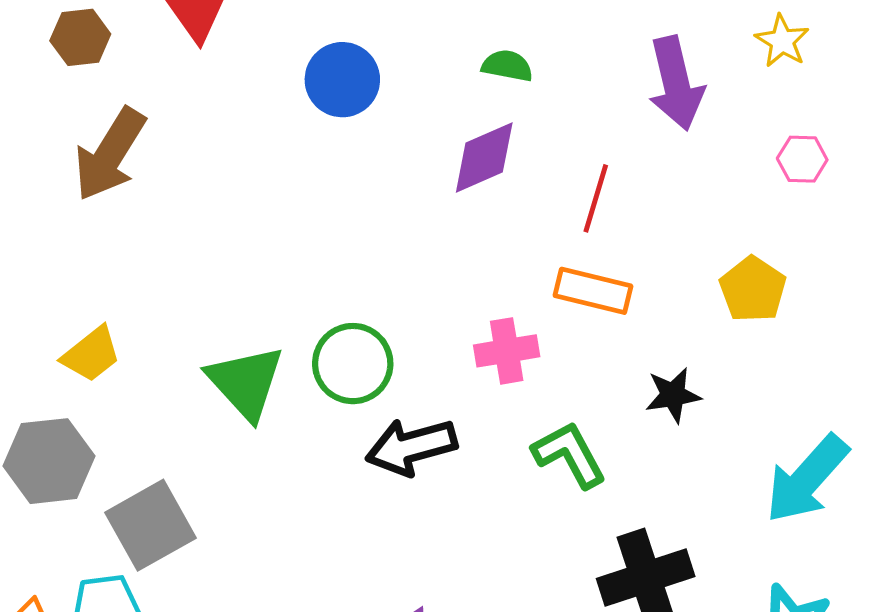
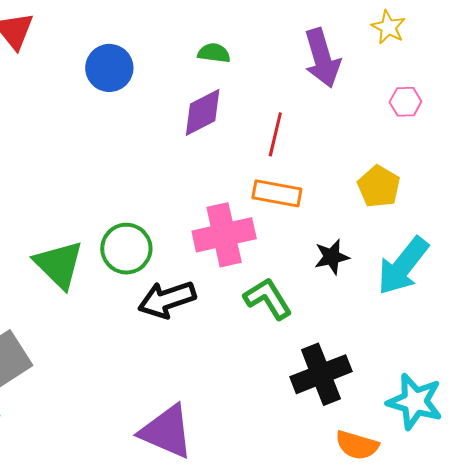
pink cross: (507, 351) -> (224, 235), size x1.5
cyan arrow: (807, 479) -> (403, 266), moved

